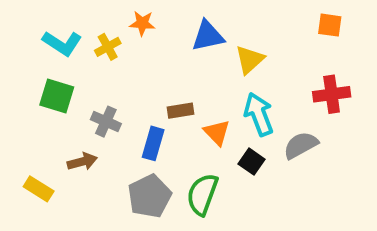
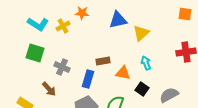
cyan arrow: (259, 114) -> (146, 63), size x0.6
orange triangle: (217, 132) -> (123, 73), turned -35
gray semicircle: (301, 145) -> (169, 95), moved
brown arrow: (82, 162) -> (49, 89), turned 63

